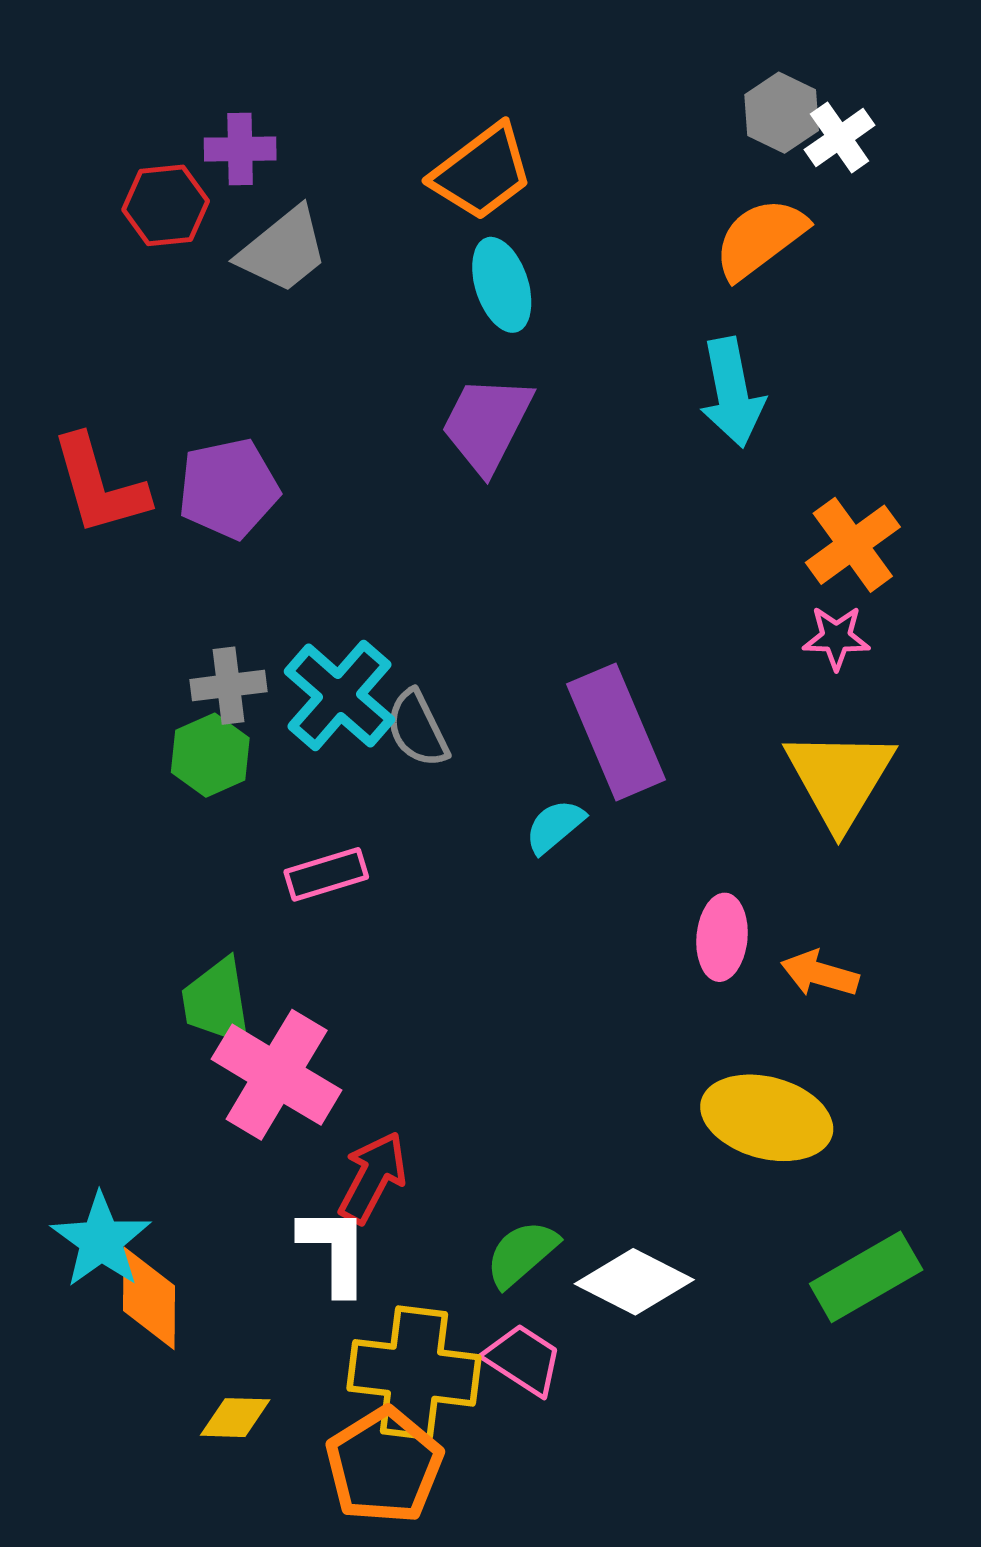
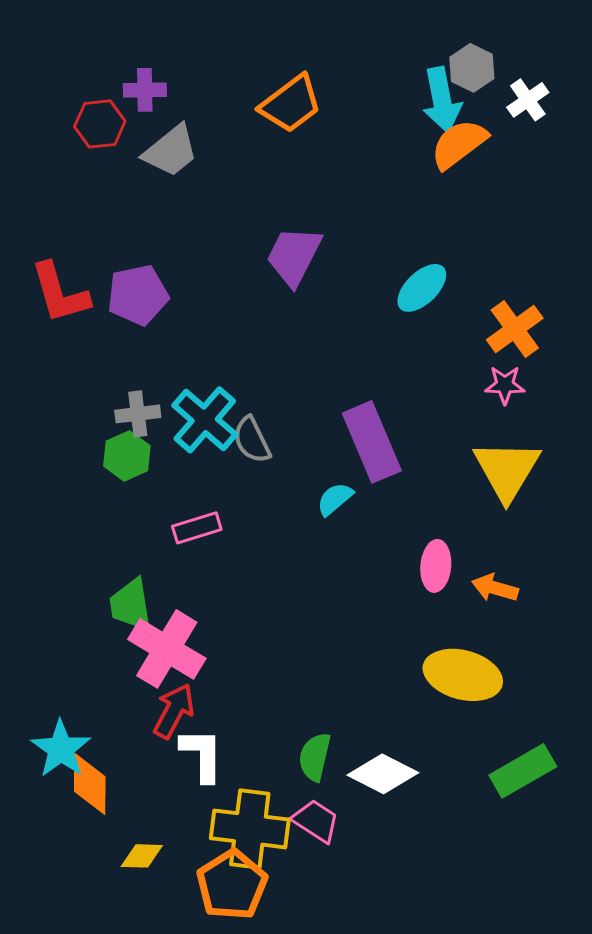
white cross: (840, 137) -> (528, 100), moved
cyan ellipse: (502, 285) -> (422, 288), moved, turned 64
cyan arrow: (732, 392) -> (442, 100), moved
red arrow: (373, 1177) -> (174, 711), moved
green semicircle: (522, 1254) -> (315, 757), turned -36

